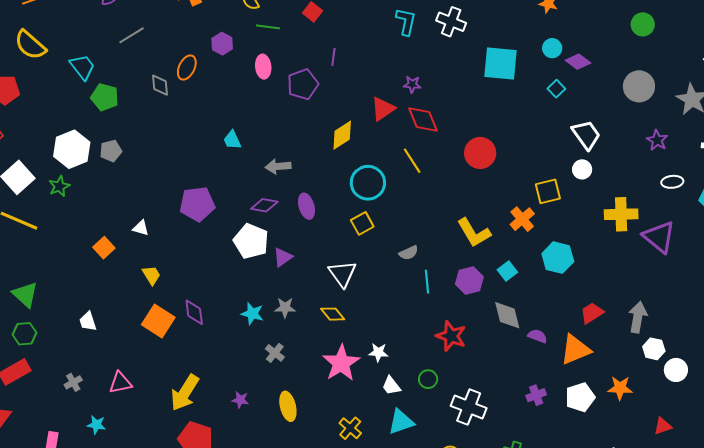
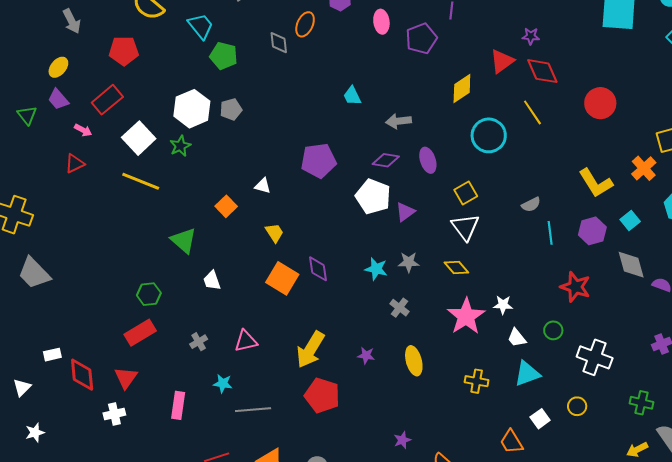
yellow square: (362, 223) -> (466, 193), moved
green triangle: (25, 295) -> (184, 240), moved
yellow cross: (350, 428) -> (477, 381), turned -30

